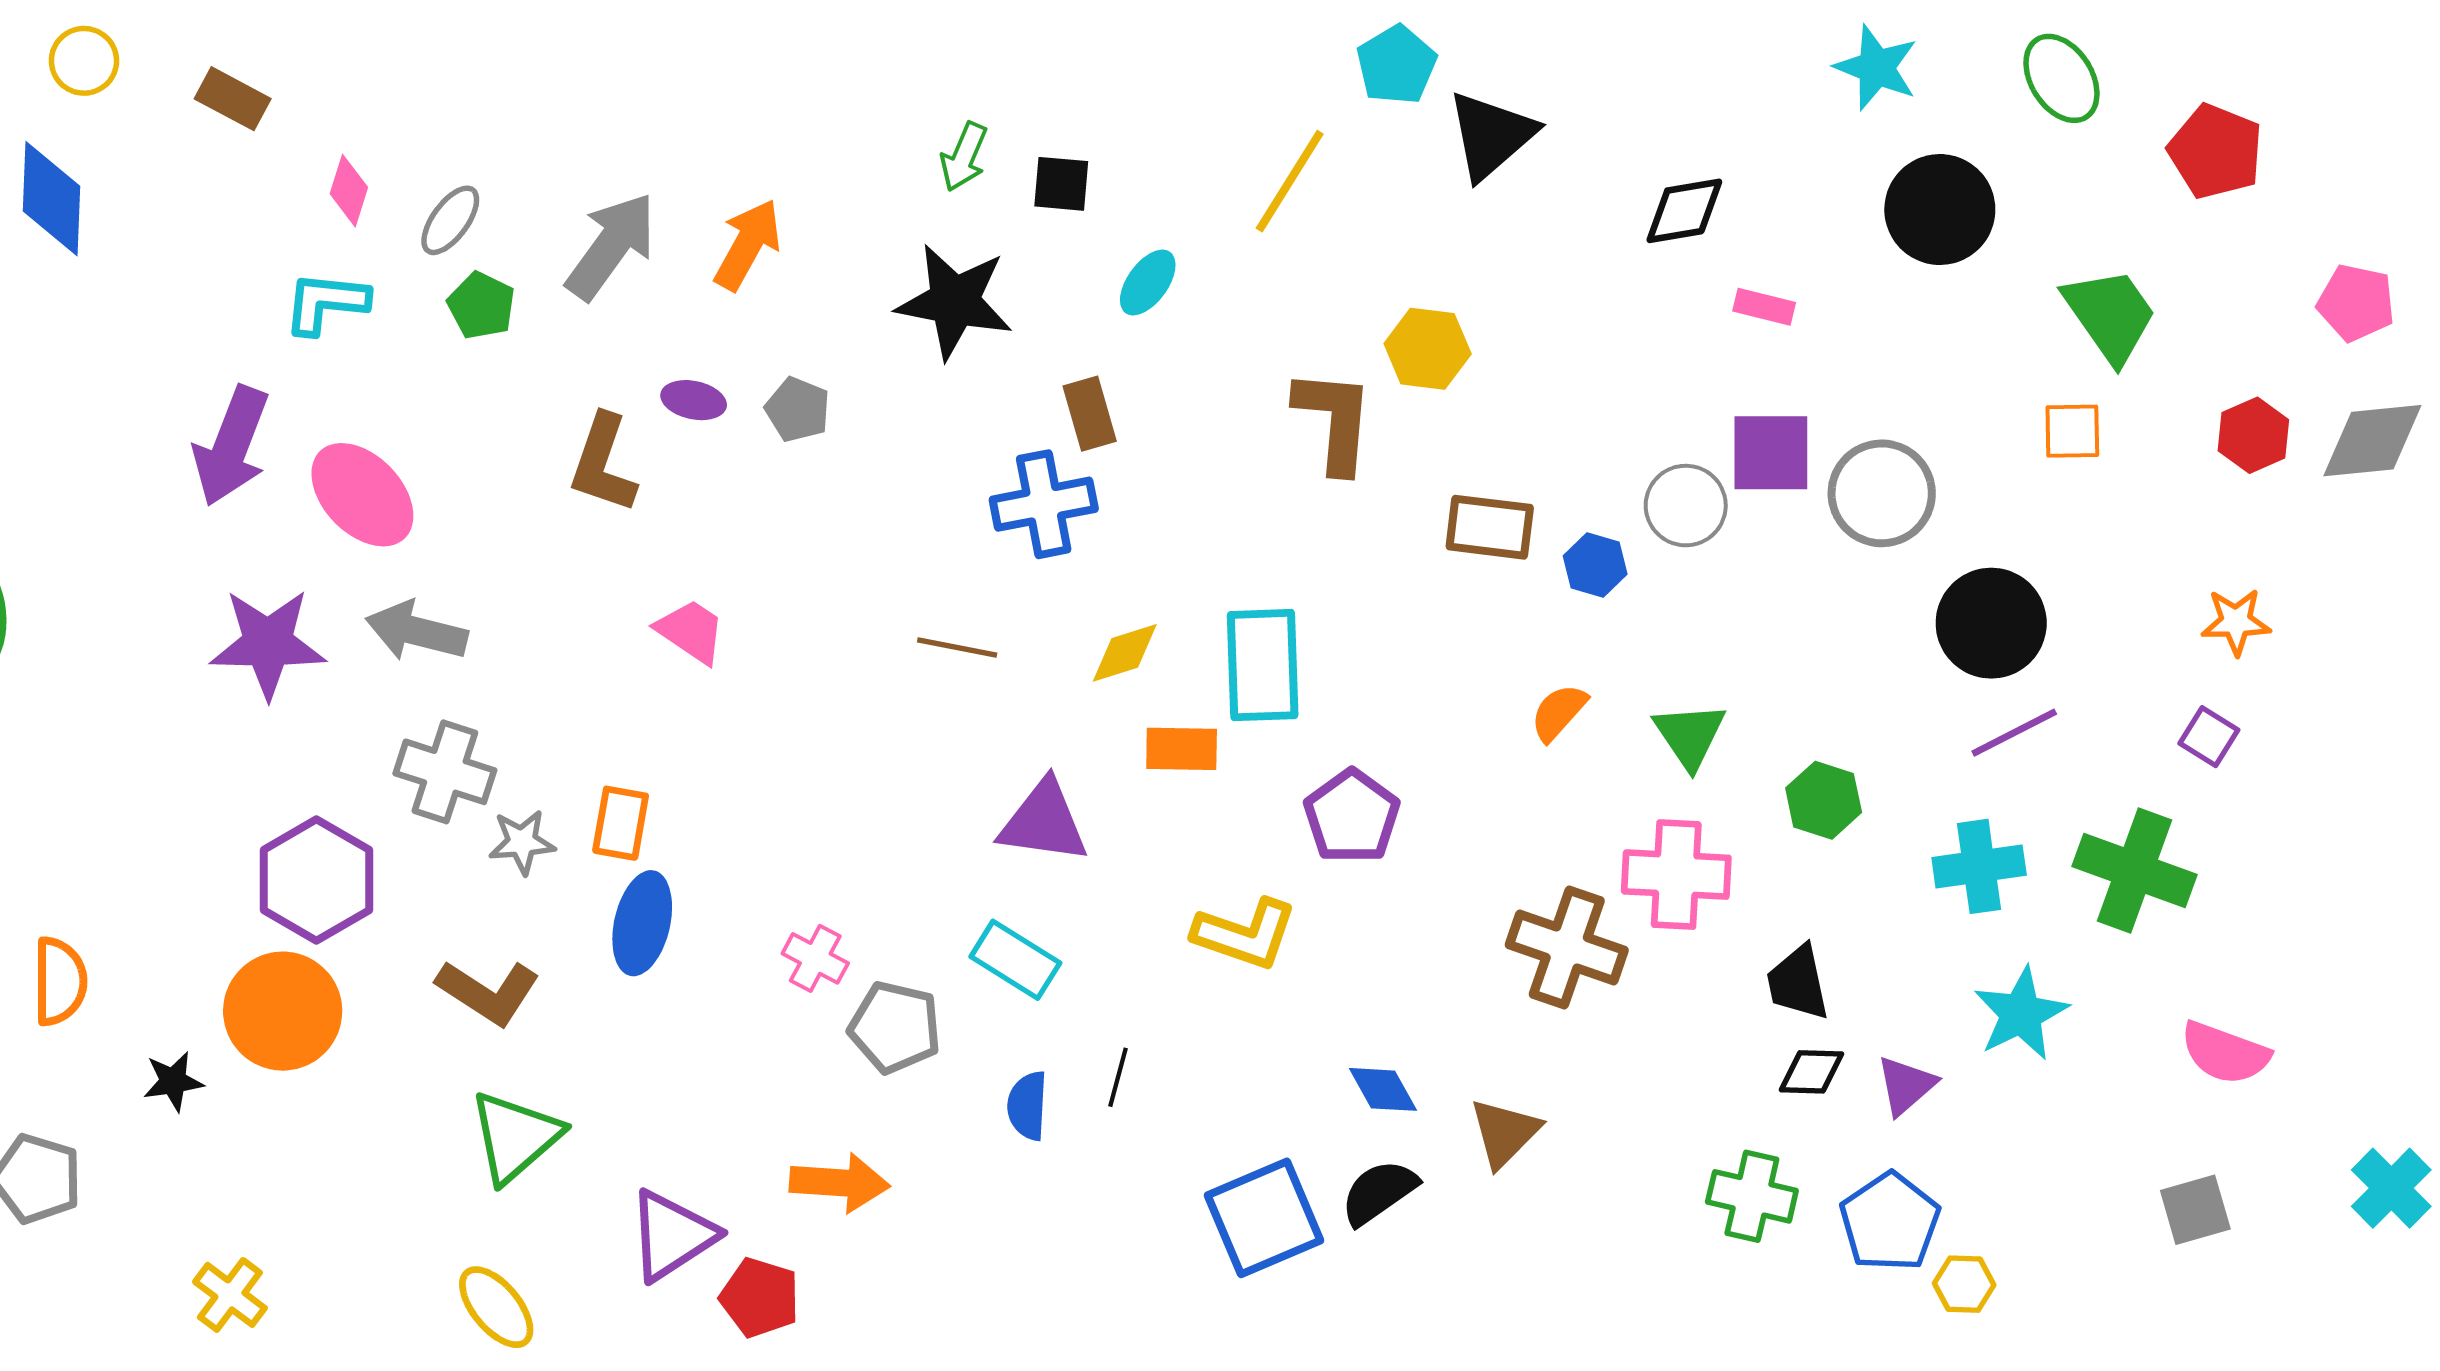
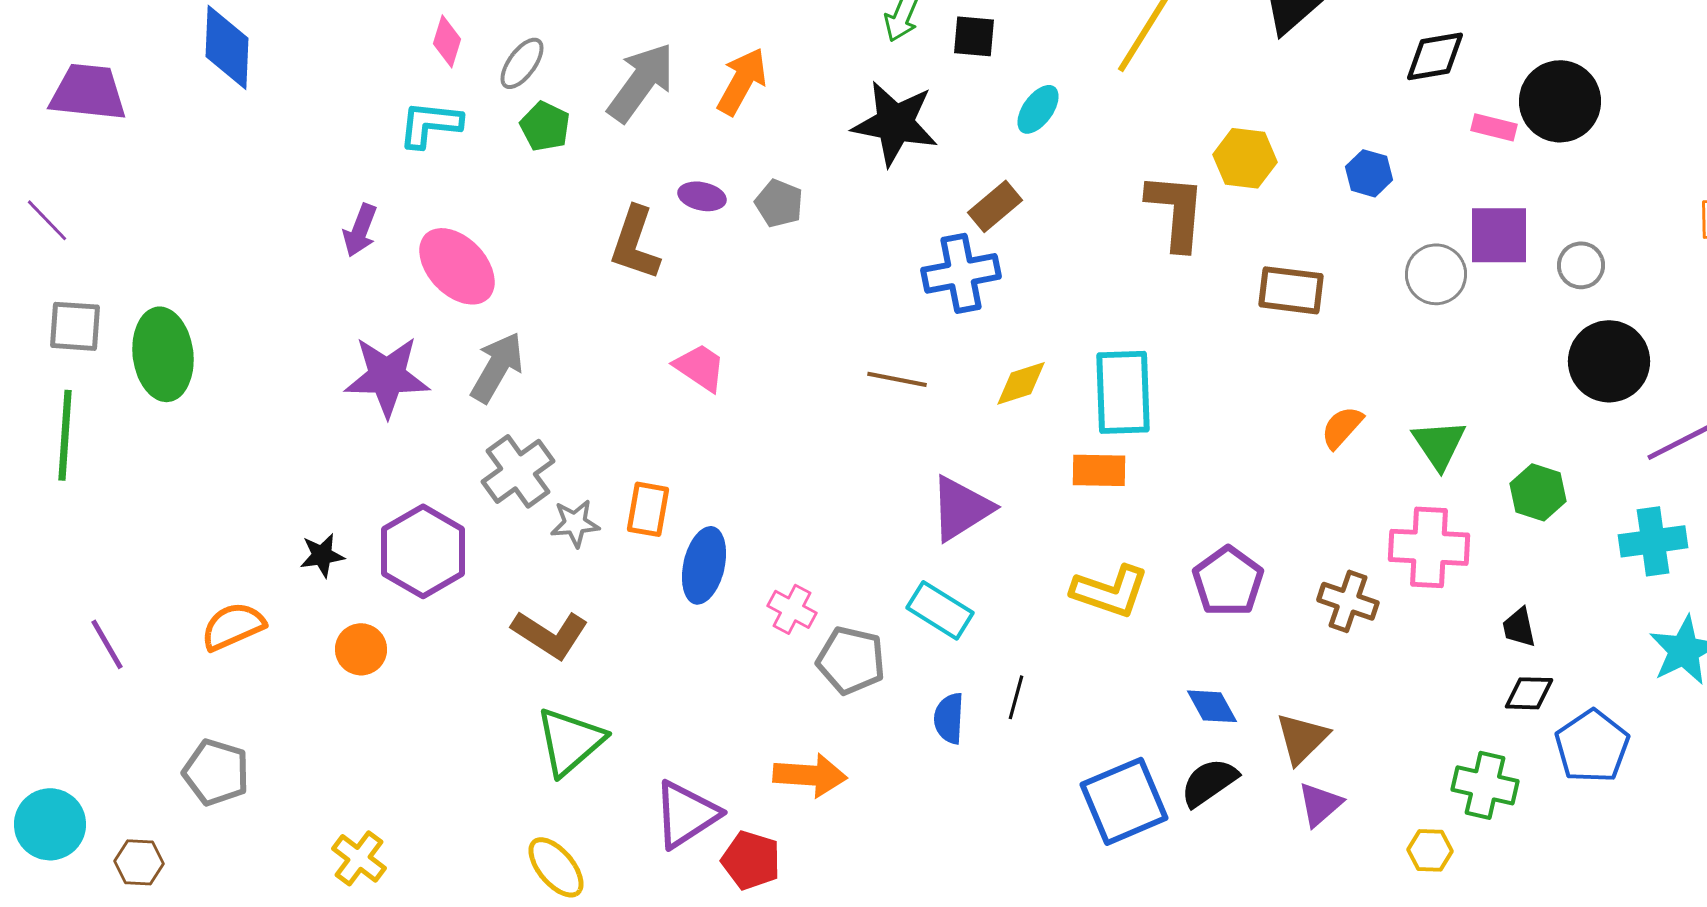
black circle: (1940, 210) -> (1560, 101), moved
brown rectangle: (1090, 414) -> (995, 206), turned 66
purple arrow: (231, 446) -> (360, 230), size x0.6
gray circle: (1882, 493) -> (1581, 265), size x0.6
blue hexagon: (1595, 565) -> (1369, 173), moved
black circle: (1991, 623) -> (1609, 361), moved
gray arrow: (416, 631) -> (497, 367), turned 106
orange rectangle: (1182, 749) -> (1099, 470), moved
gray cross: (445, 772) -> (518, 471), turned 36
purple pentagon: (1352, 816) -> (1228, 581), moved
purple triangle: (1044, 822) -> (961, 508), turned -40
blue ellipse: (642, 923) -> (704, 565), moved
brown cross: (1567, 948) -> (1348, 601), size x0.7
orange semicircle: (60, 981) -> (233, 626), turned -114
black trapezoid: (1798, 983) -> (1519, 627), size x0.7
orange circle: (283, 1011) -> (361, 649), moved, size x0.6
black star: (173, 1081) -> (322, 555), moved
purple triangle: (1906, 1085) -> (1320, 804), moved
blue pentagon: (1890, 1222) -> (1592, 746), moved
yellow hexagon: (1964, 1284) -> (1430, 850), moved

